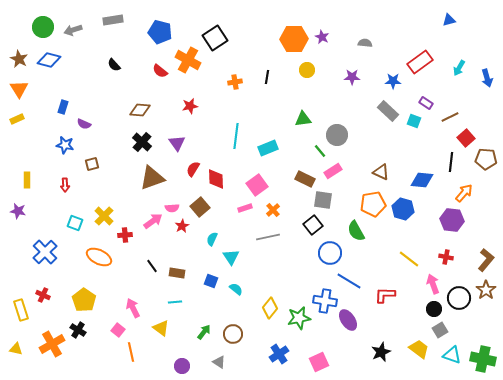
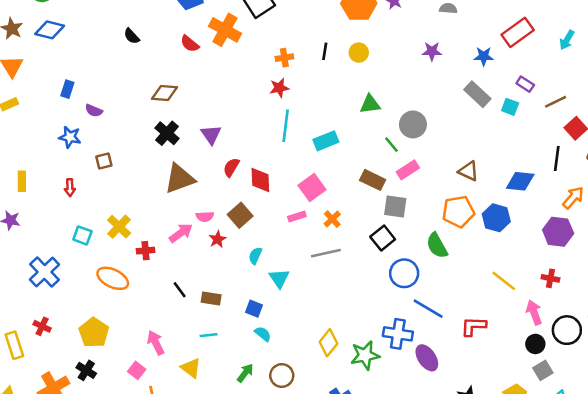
yellow circle: (307, 70) -> (359, 53), moved
red star: (190, 106) -> (279, 88), moved
cyan semicircle: (236, 289) -> (263, 334), moved

